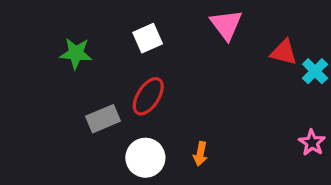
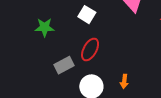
white square: (148, 38) -> (87, 15), turned -30

